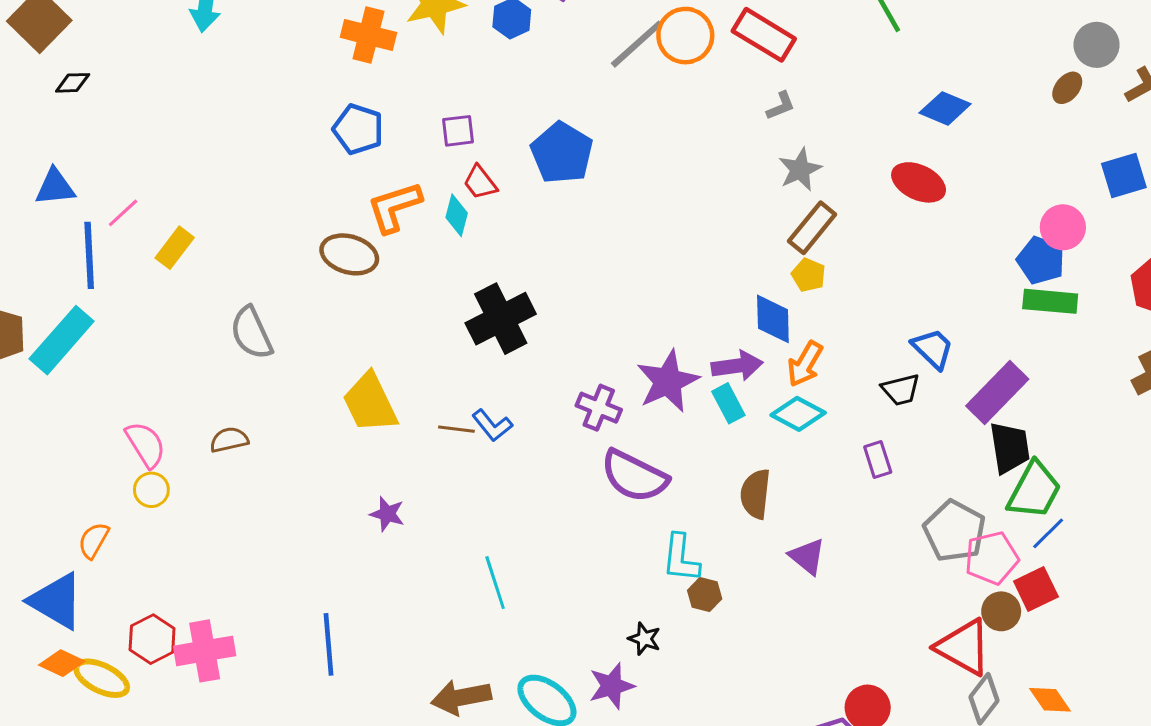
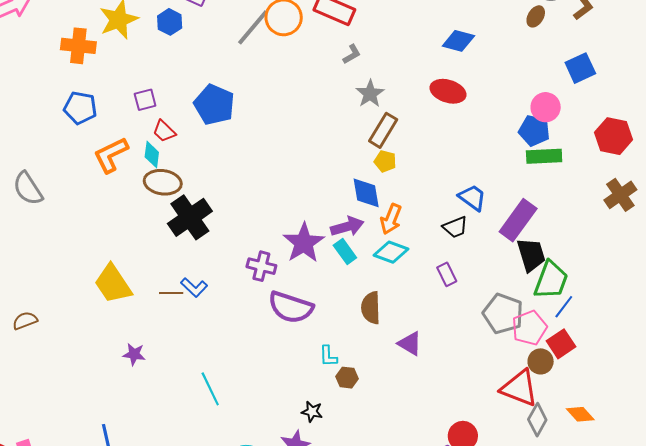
brown ellipse: (349, 254) -> (163, 182), moved
gray semicircle: (251, 333) -> (28, 188), moved
cyan L-shape: (681, 558) -> (328, 356), size x0.7

